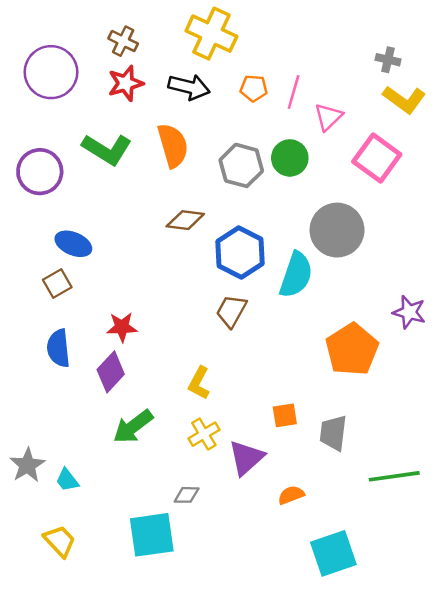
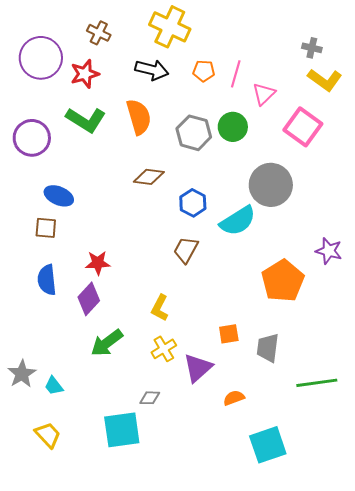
red star: (126, 83) -> (85, 74), moved
blue hexagon: (240, 252) -> (193, 203), size x0.7
cyan semicircle: (296, 275) -> (238, 221), turned 39
brown square: (57, 284) -> (46, 228), turned 35

